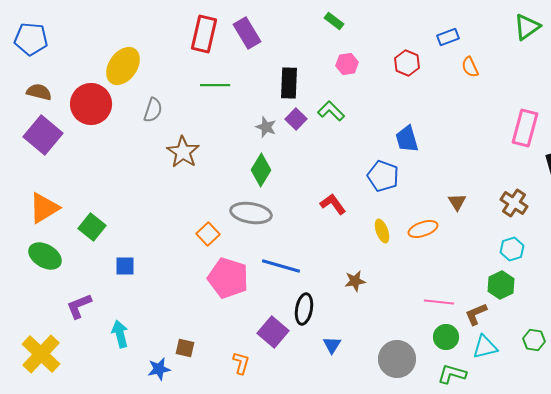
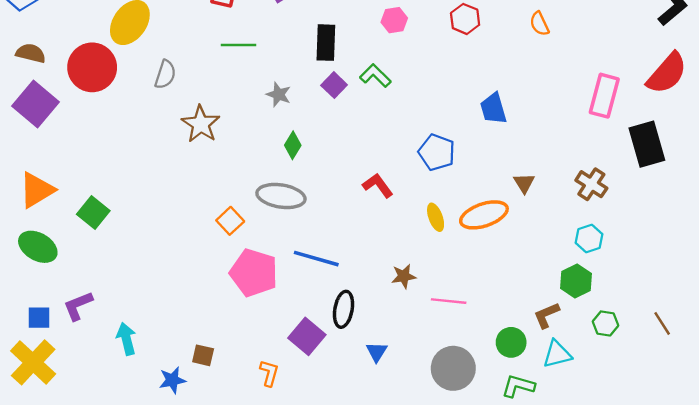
gray star: (266, 127) -> (279, 95), moved
blue trapezoid: (407, 139) -> (493, 109), moved
green diamond: (261, 170) -> (293, 145), size x0.7
orange ellipse: (423, 229) -> (484, 215), size x1.4
blue square: (125, 266) -> (39, 318), moved
pink line: (439, 302) -> (449, 301), moved
green hexagon: (534, 340) -> (606, 323), moved

